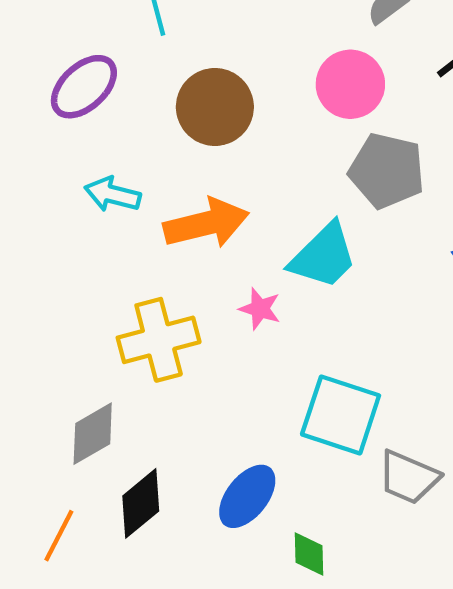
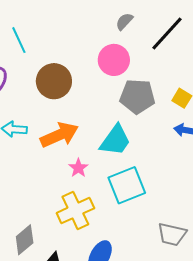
pink star: (260, 309) -> (78, 168), moved, turned 30
yellow cross: (159, 340) -> (75, 211), moved
cyan square: (341, 415) -> (127, 185), moved, turned -30

